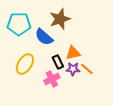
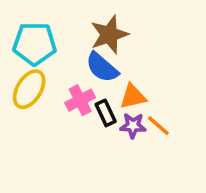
blue semicircle: (44, 37) -> (102, 67), moved
yellow ellipse: (25, 64) -> (29, 89), moved
pink cross: (52, 79) -> (80, 100), moved

